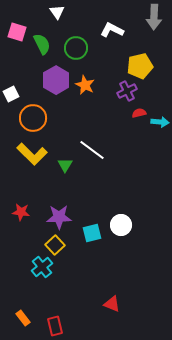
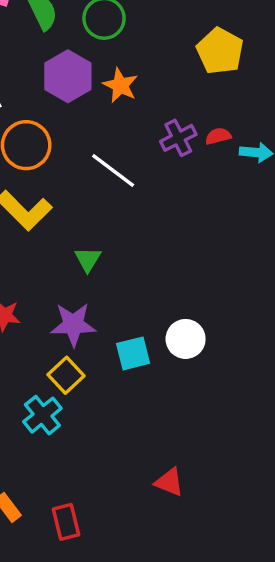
yellow pentagon: (140, 66) -> (220, 51), turned -30
purple cross: (127, 91) -> (178, 138), moved
white line: (92, 150) -> (113, 171), moved
green triangle: (65, 165) -> (88, 259), moved

